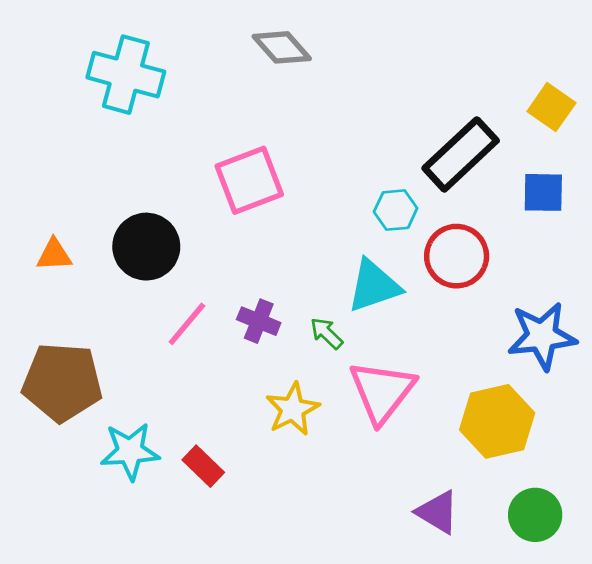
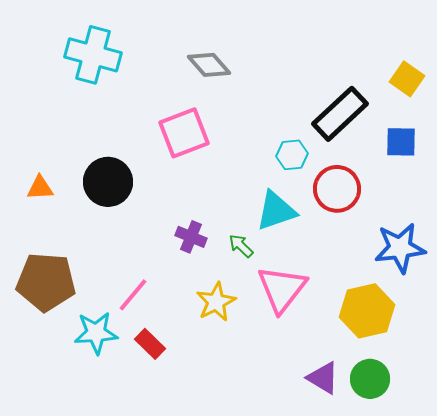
gray diamond: (282, 47) -> (209, 65), moved
pink line: (187, 324) -> (133, 295), moved
green circle: (535, 515) -> (370, 379), moved

